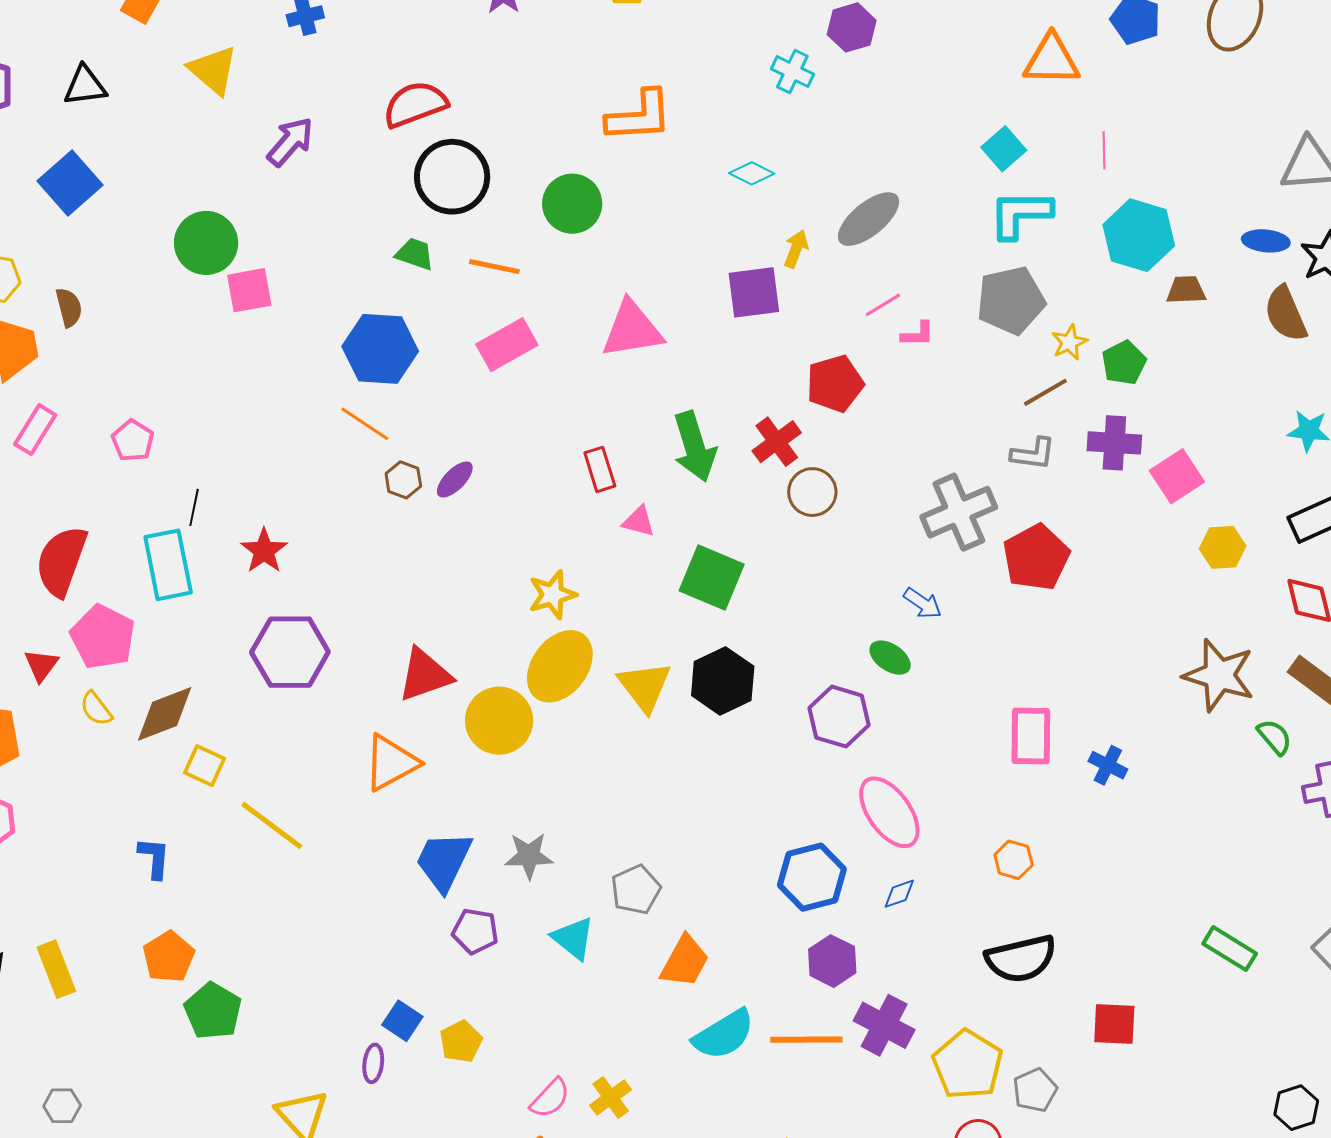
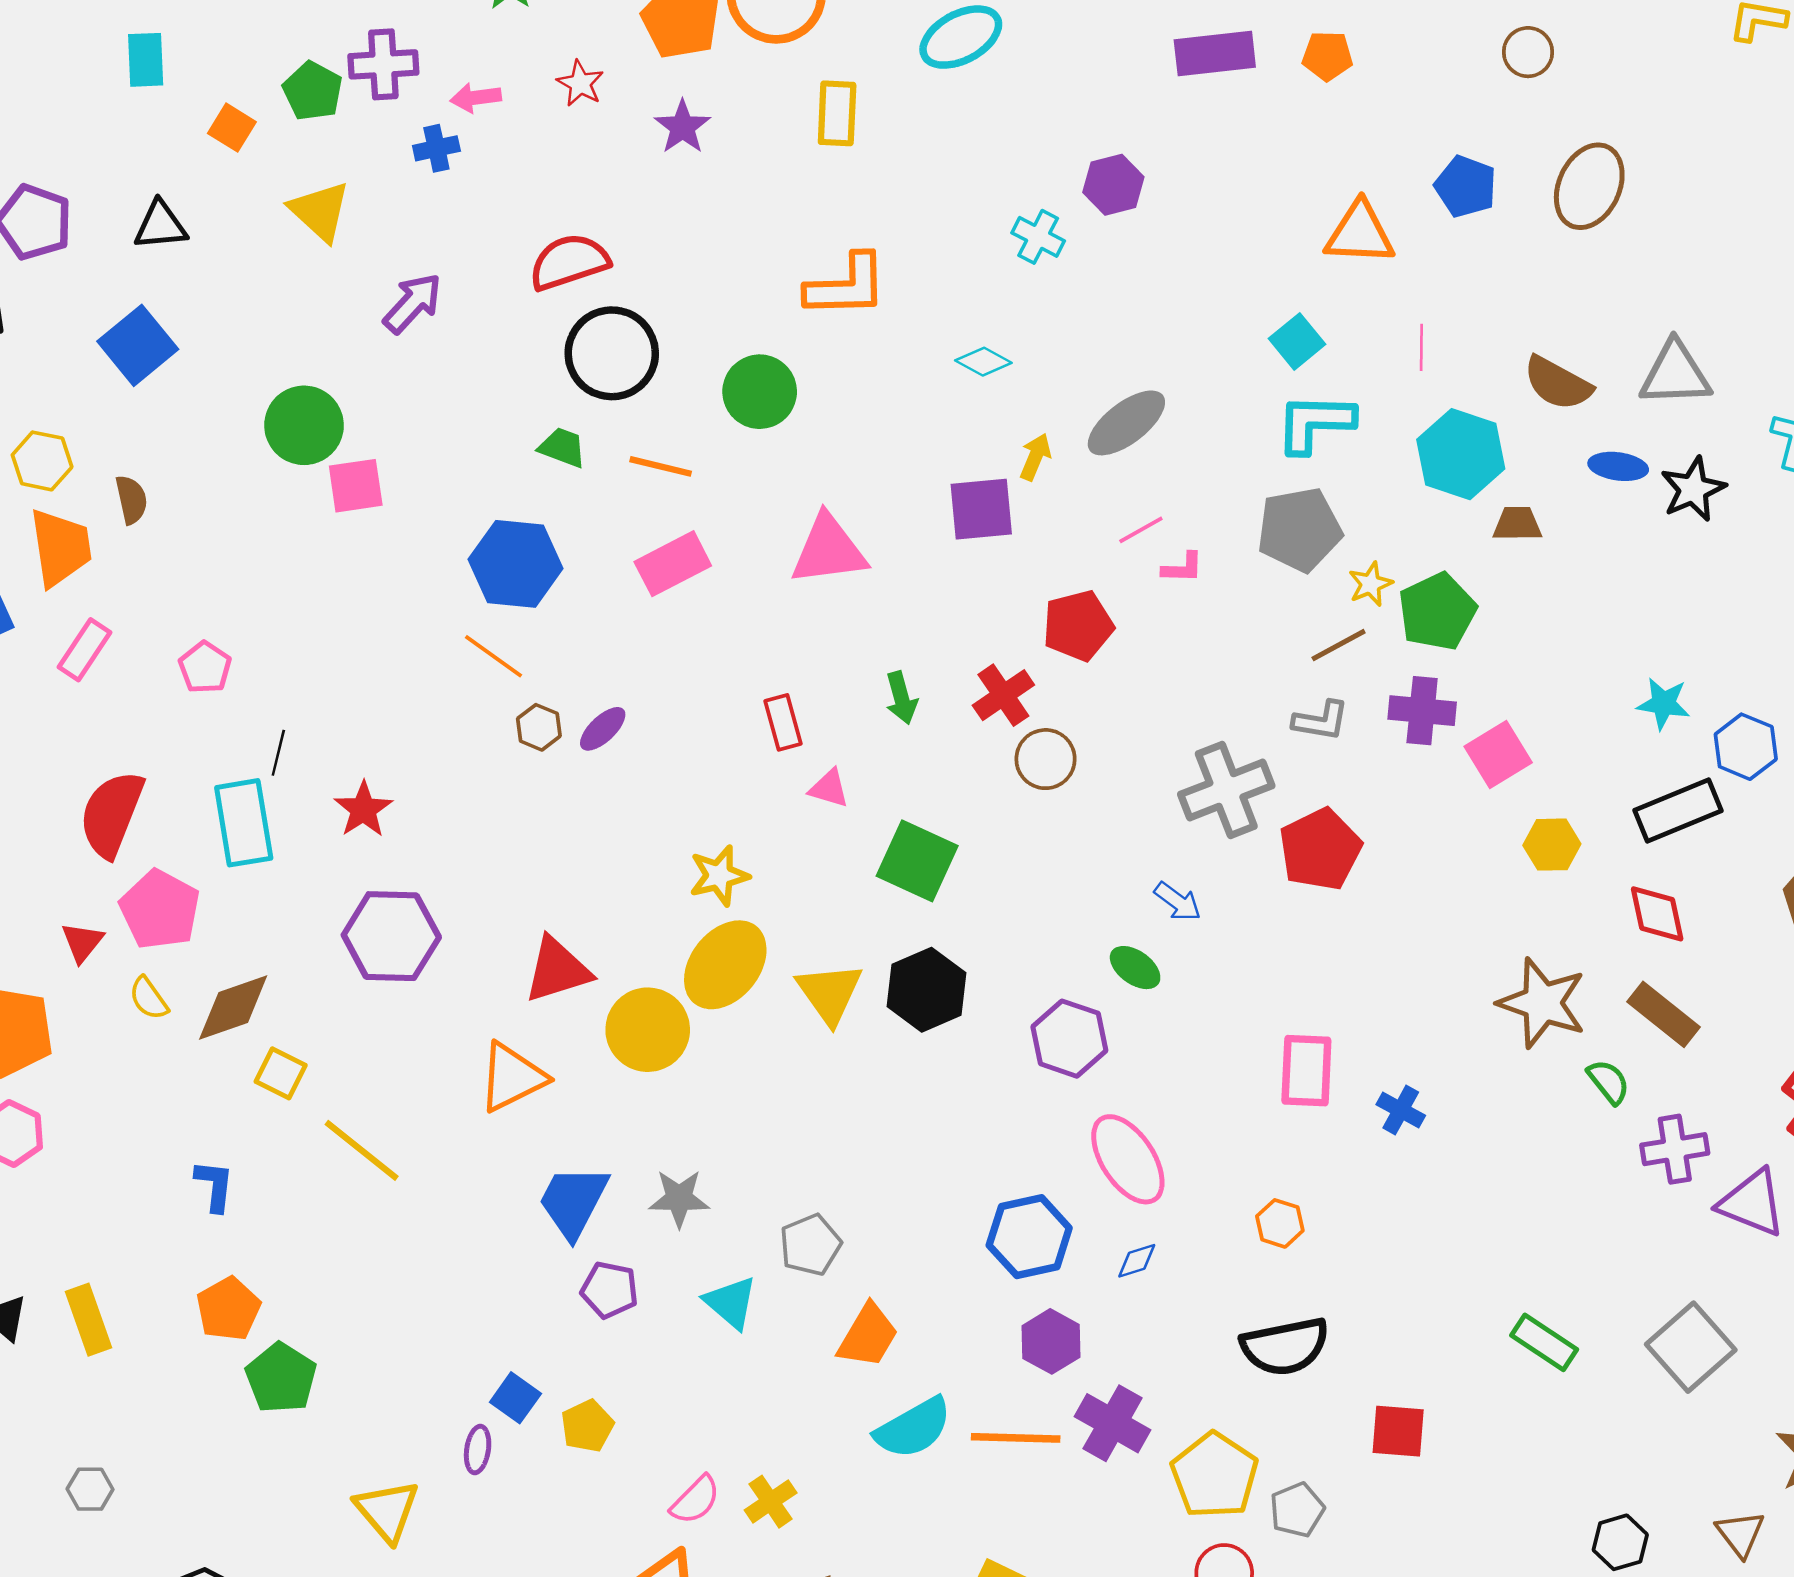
brown semicircle: (1286, 314) -> (1558, 383), moved, turned -40
green pentagon: (1124, 363) -> (1437, 612), size x1.4
green arrow: (695, 447) -> (901, 698), size x0.6

